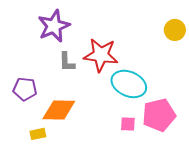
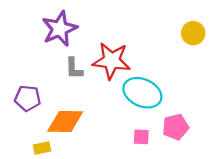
pink pentagon: (159, 115) -> (176, 127), size x0.7

